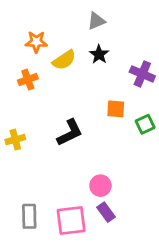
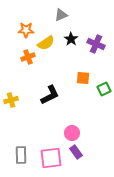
gray triangle: (96, 21) -> (61, 15), moved
purple cross: (142, 74) -> (96, 44), moved
orange cross: (28, 80) -> (28, 57), moved

